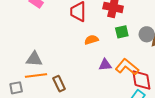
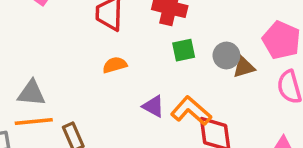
orange semicircle: (91, 40) -> (115, 65), moved
purple triangle: (105, 65) -> (153, 106), turned 32

